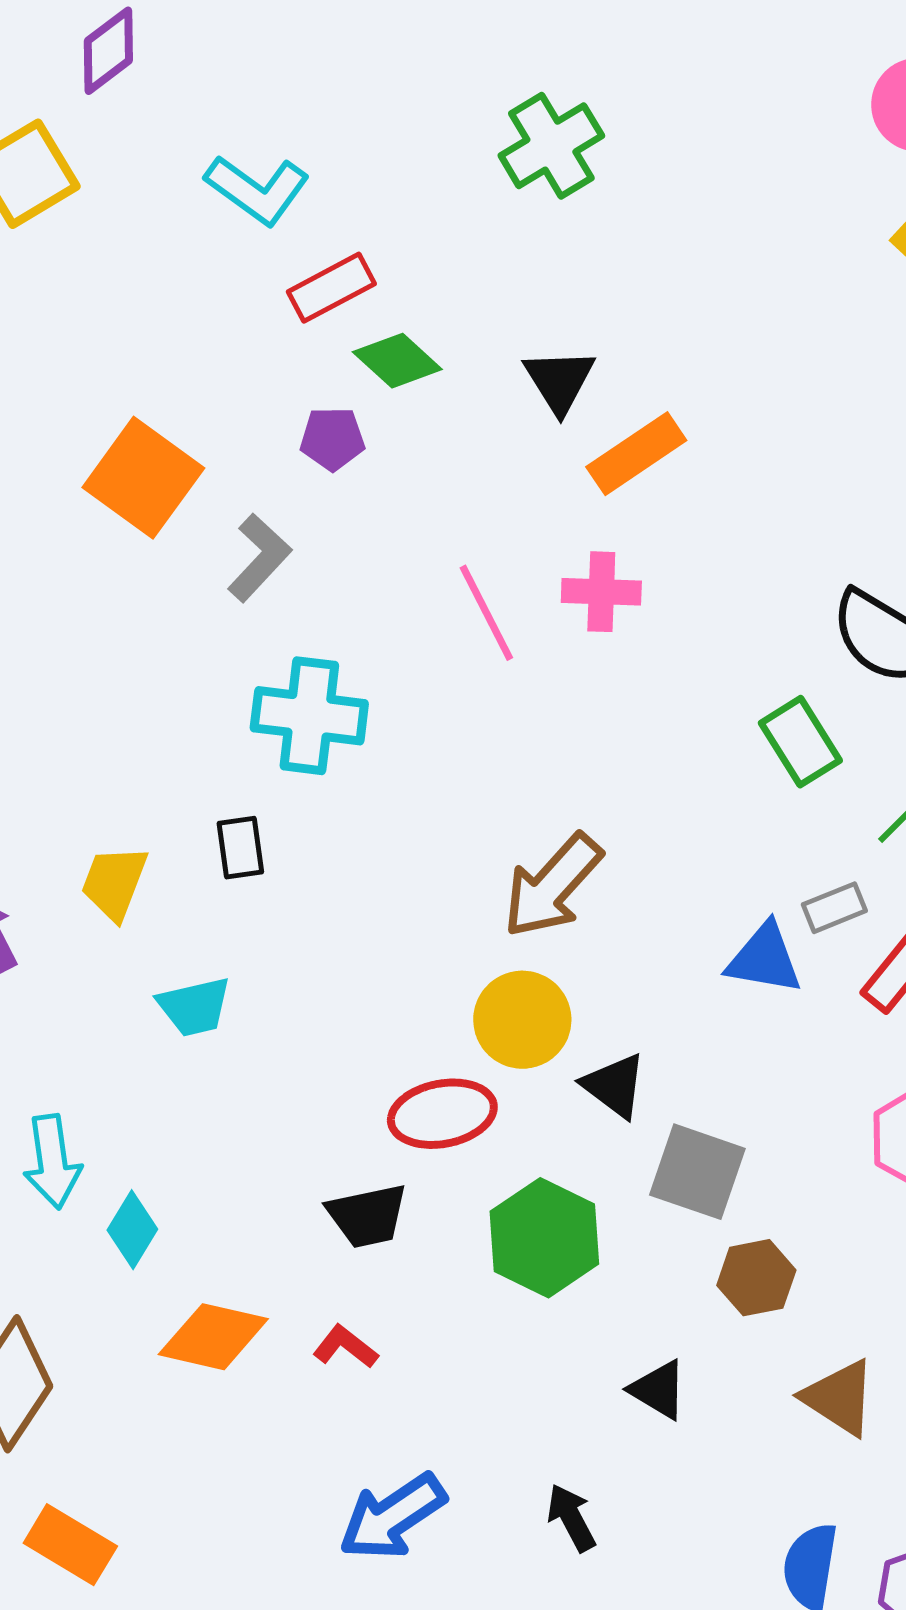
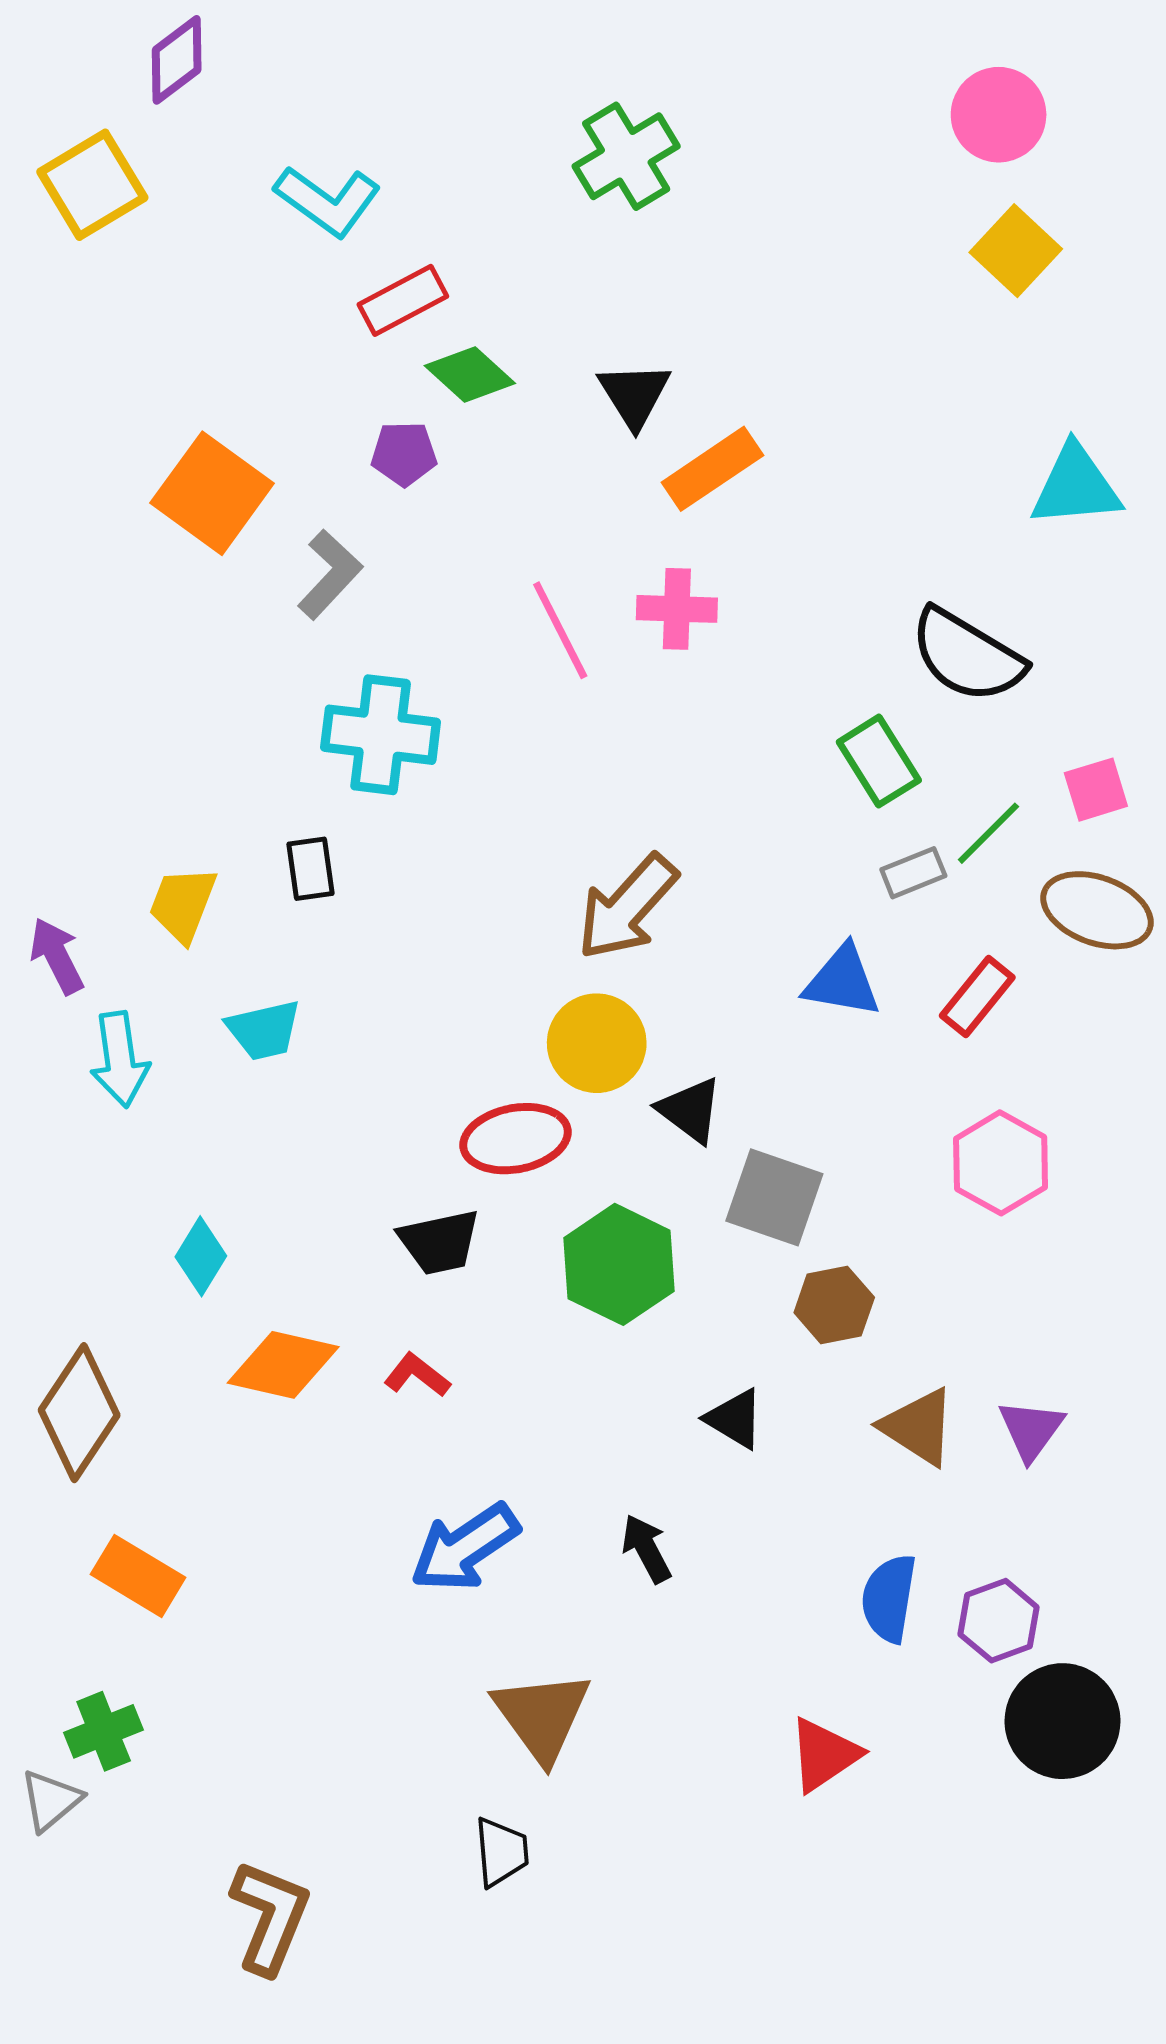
gray rectangle: (834, 908) -> (913, 873), moved
cyan arrow: (52, 1162) -> (120, 1059), moved

